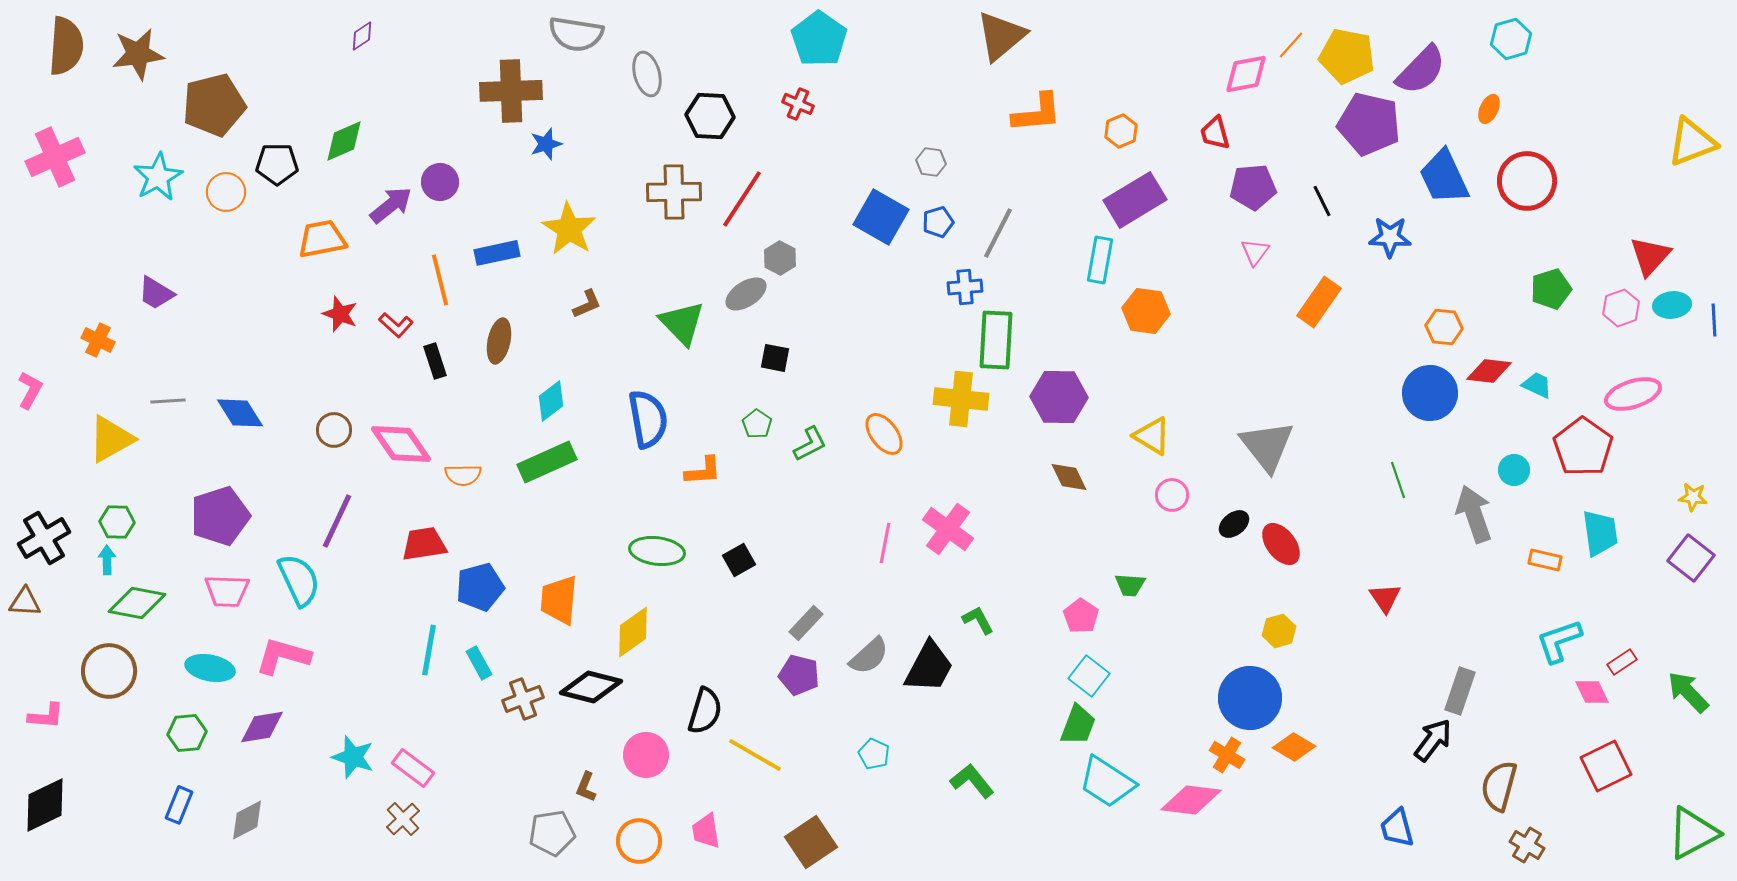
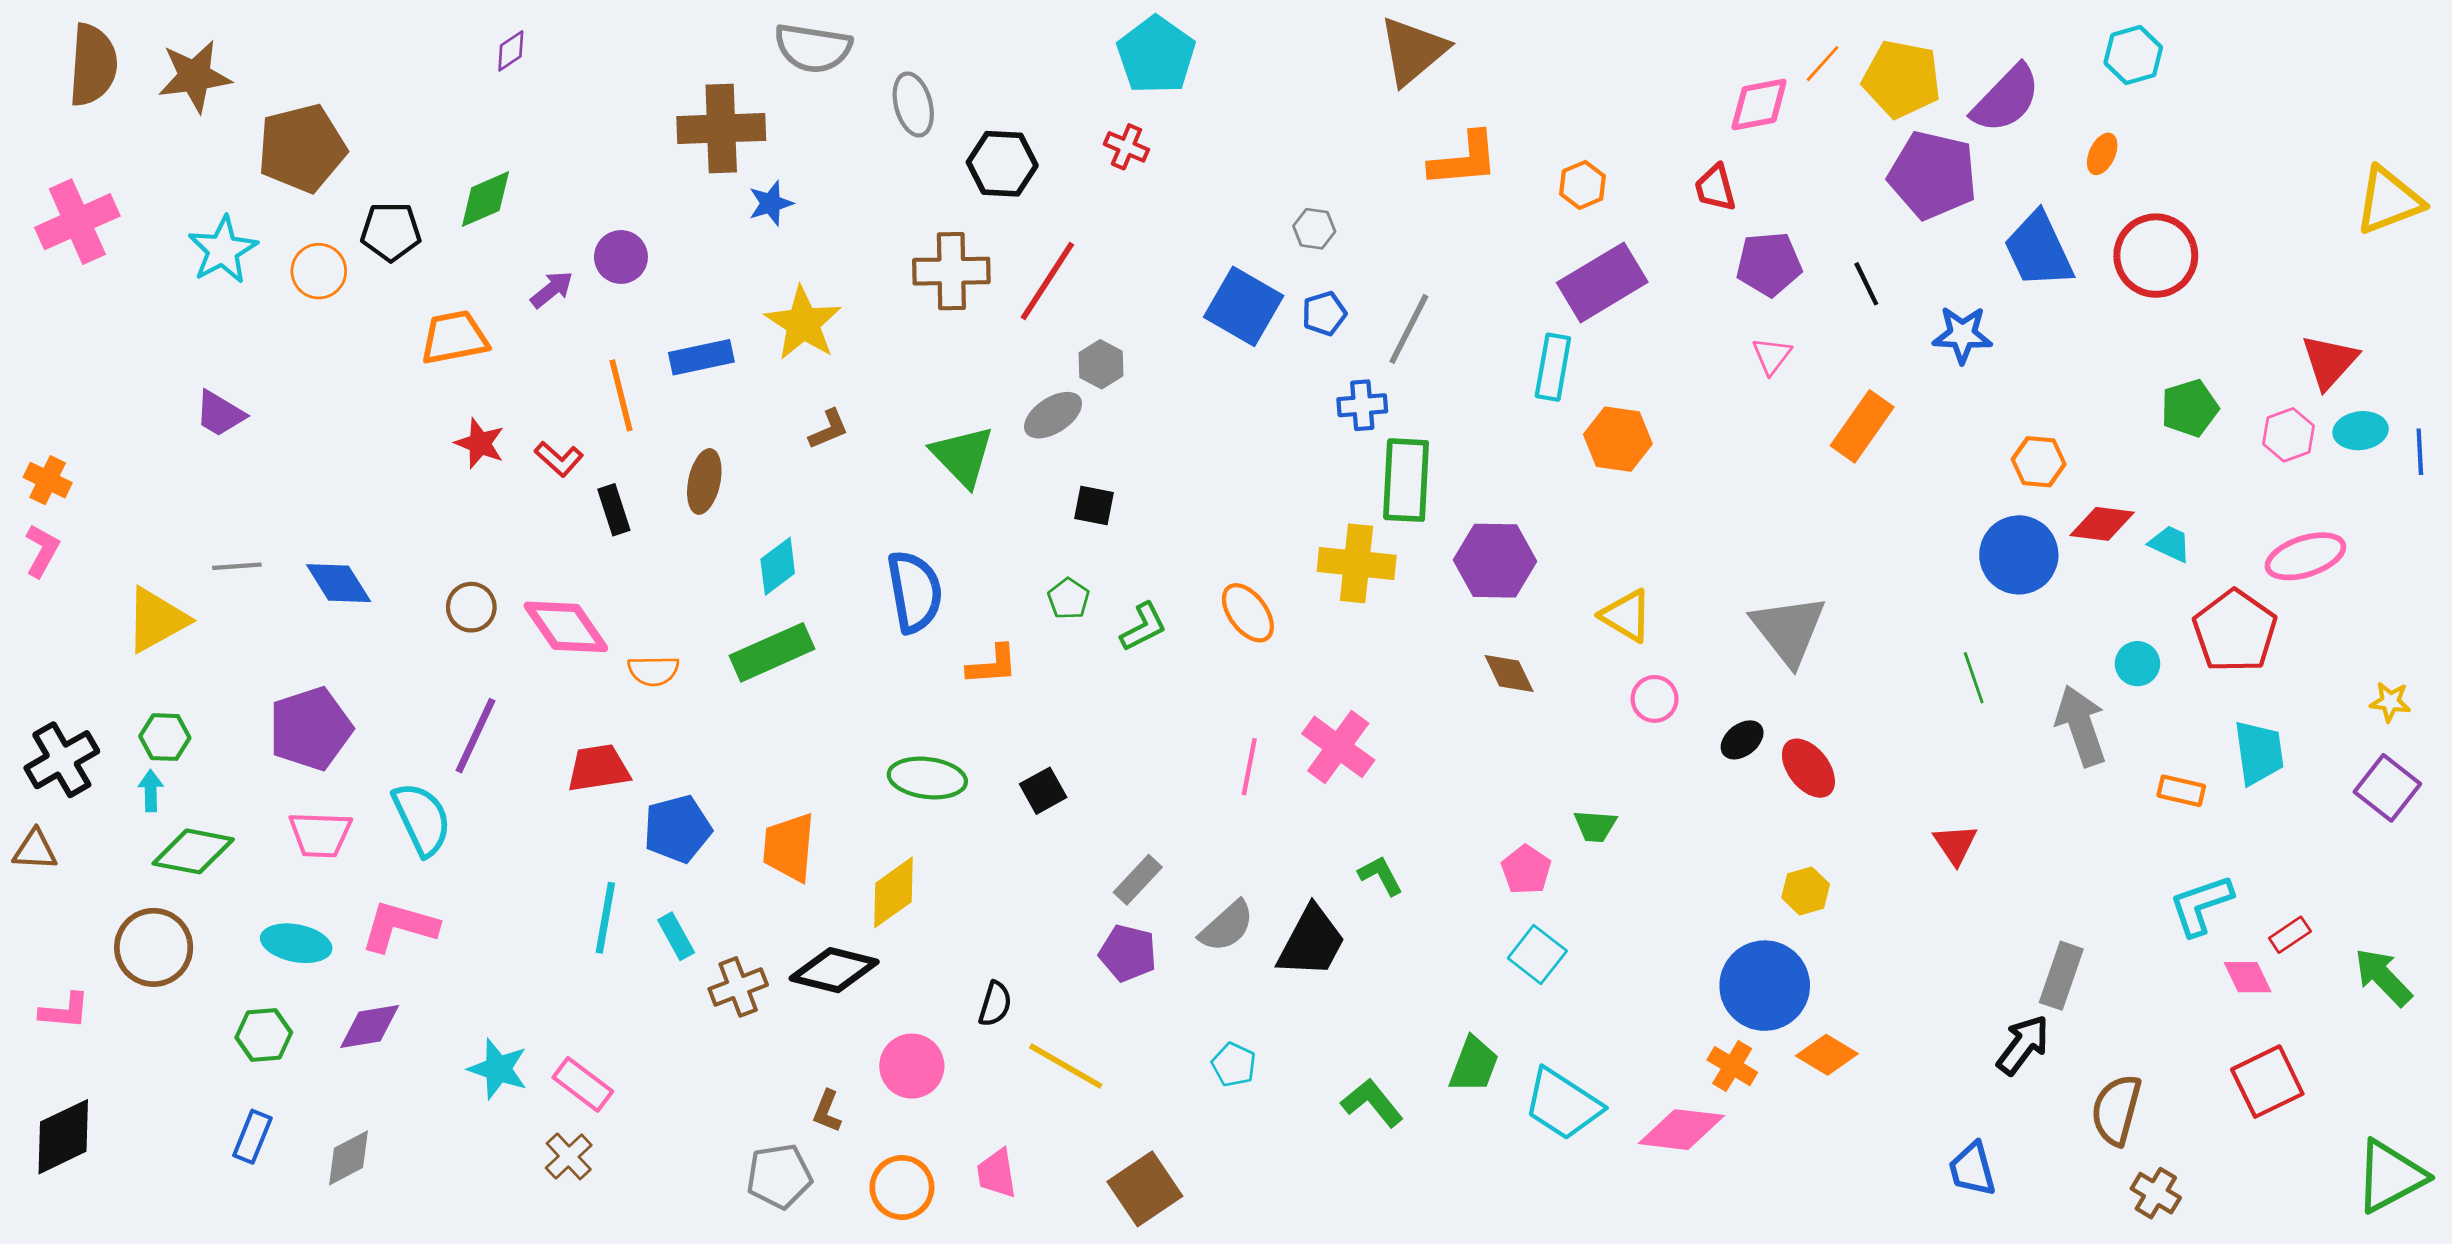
purple arrow: (391, 205) -> (552, 289), size x0.7
orange cross: (98, 340) -> (48, 480), moved
black semicircle: (705, 711) -> (995, 1004), size x0.7
green trapezoid: (1078, 725) -> (1474, 1065), moved

